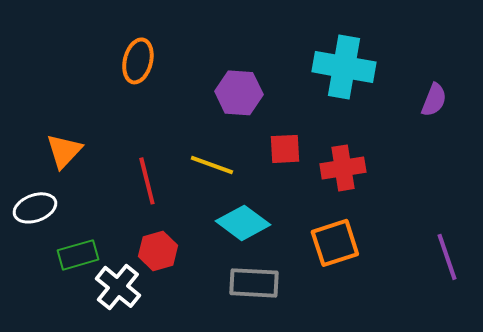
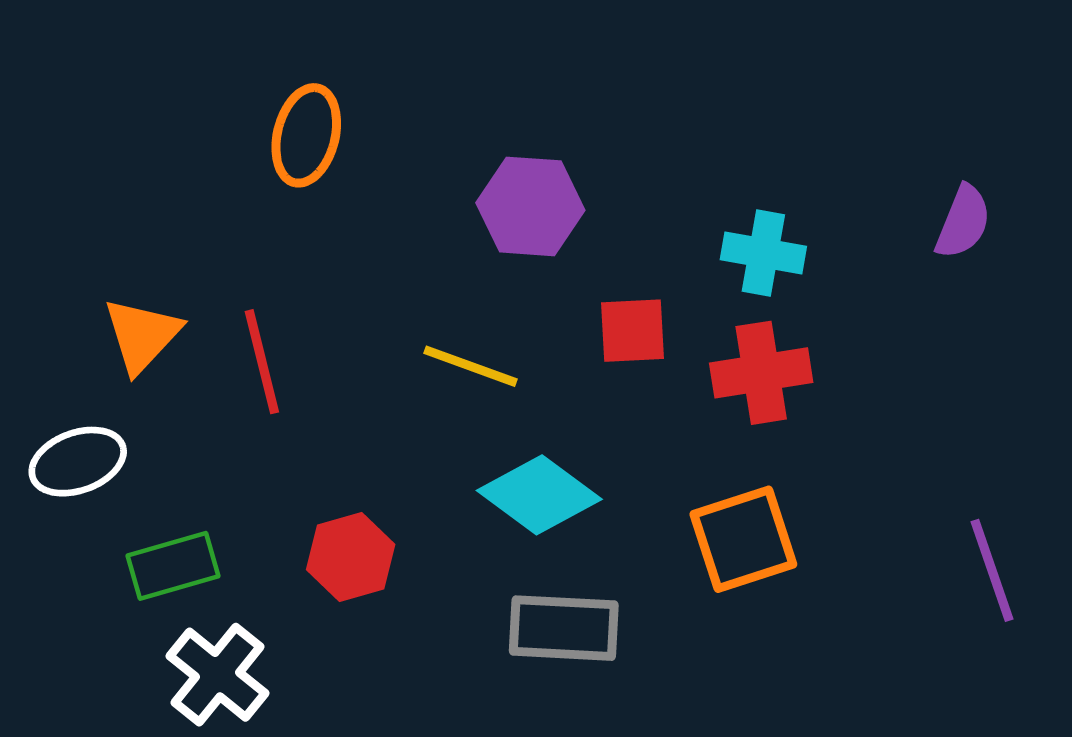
cyan cross: (344, 67) -> (763, 253), moved, size x0.6
red line: (147, 181) -> (262, 362), moved
white cross: (118, 287) -> (217, 675), moved

